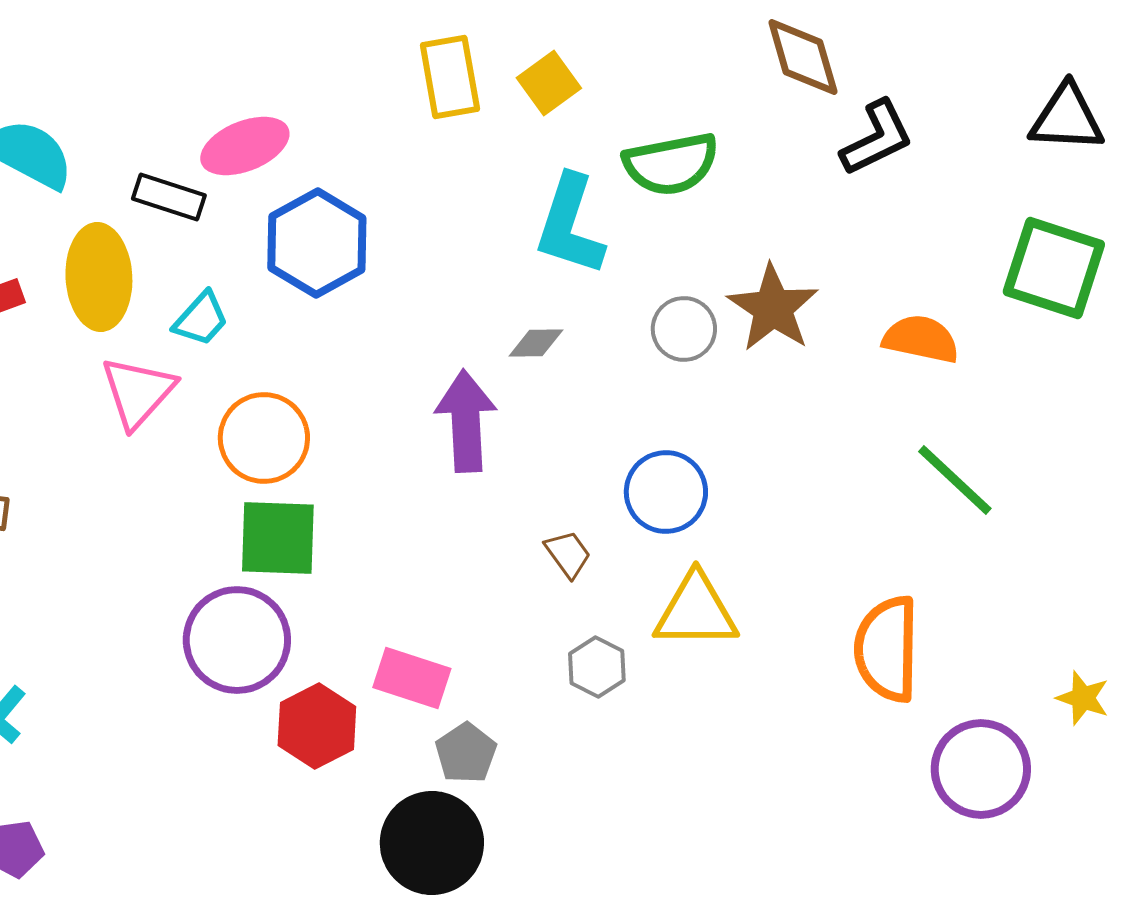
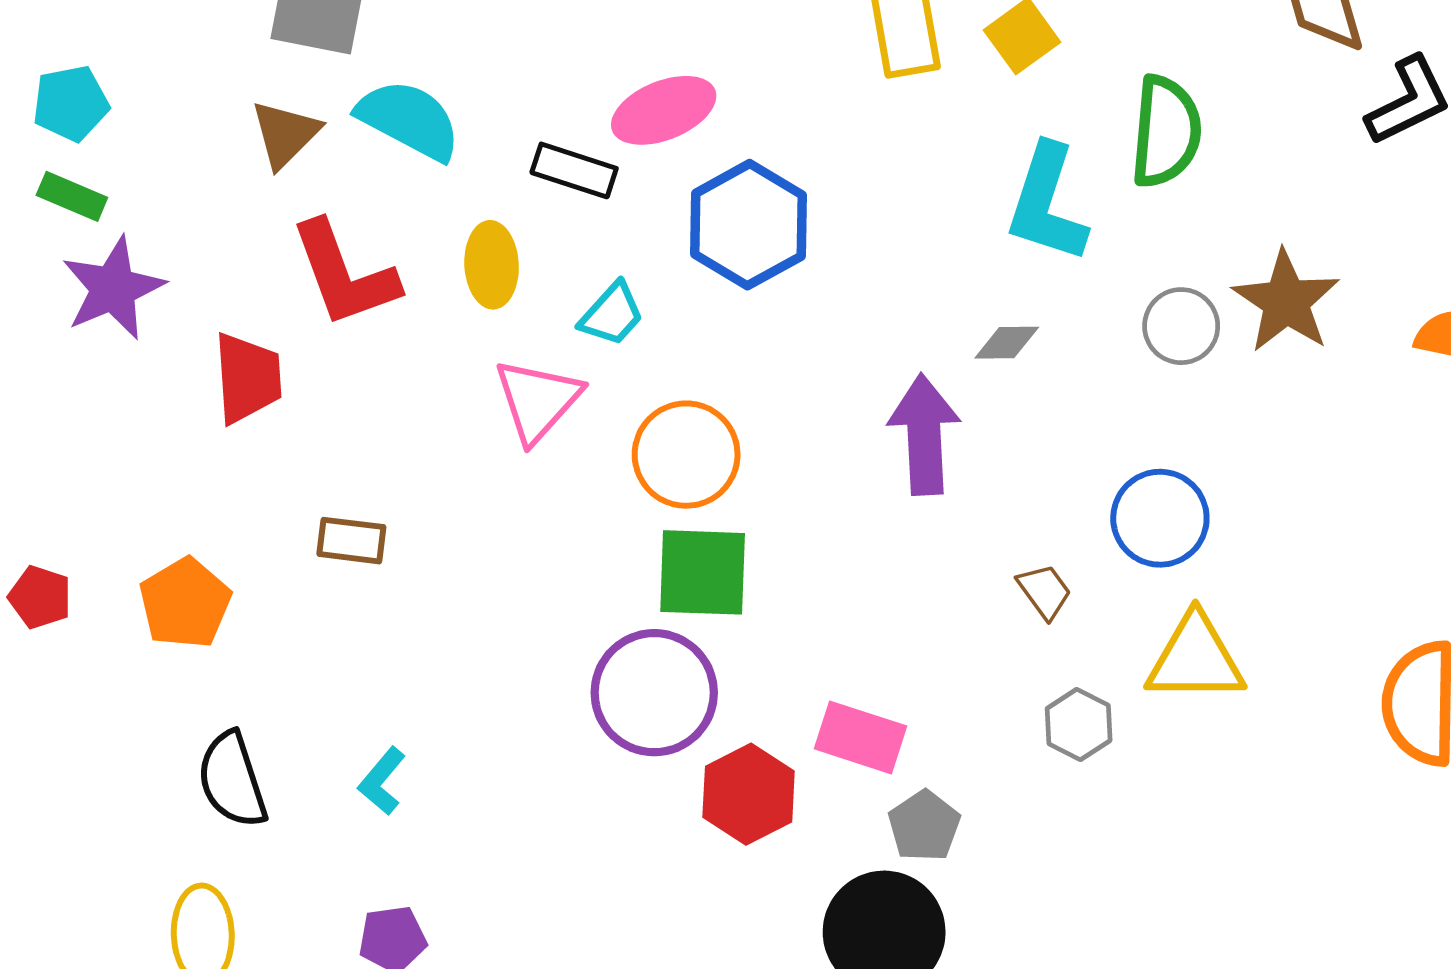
green semicircle: (671, 164) -> (1166, 132), turned -74
yellow ellipse: (99, 277) -> (492, 265), size x0.7

